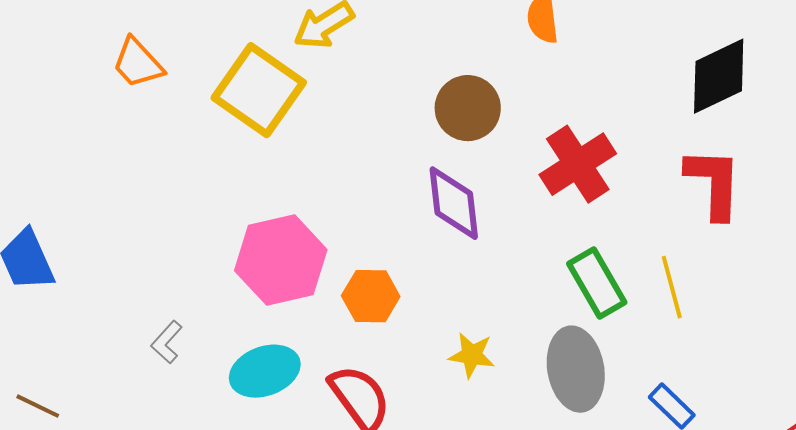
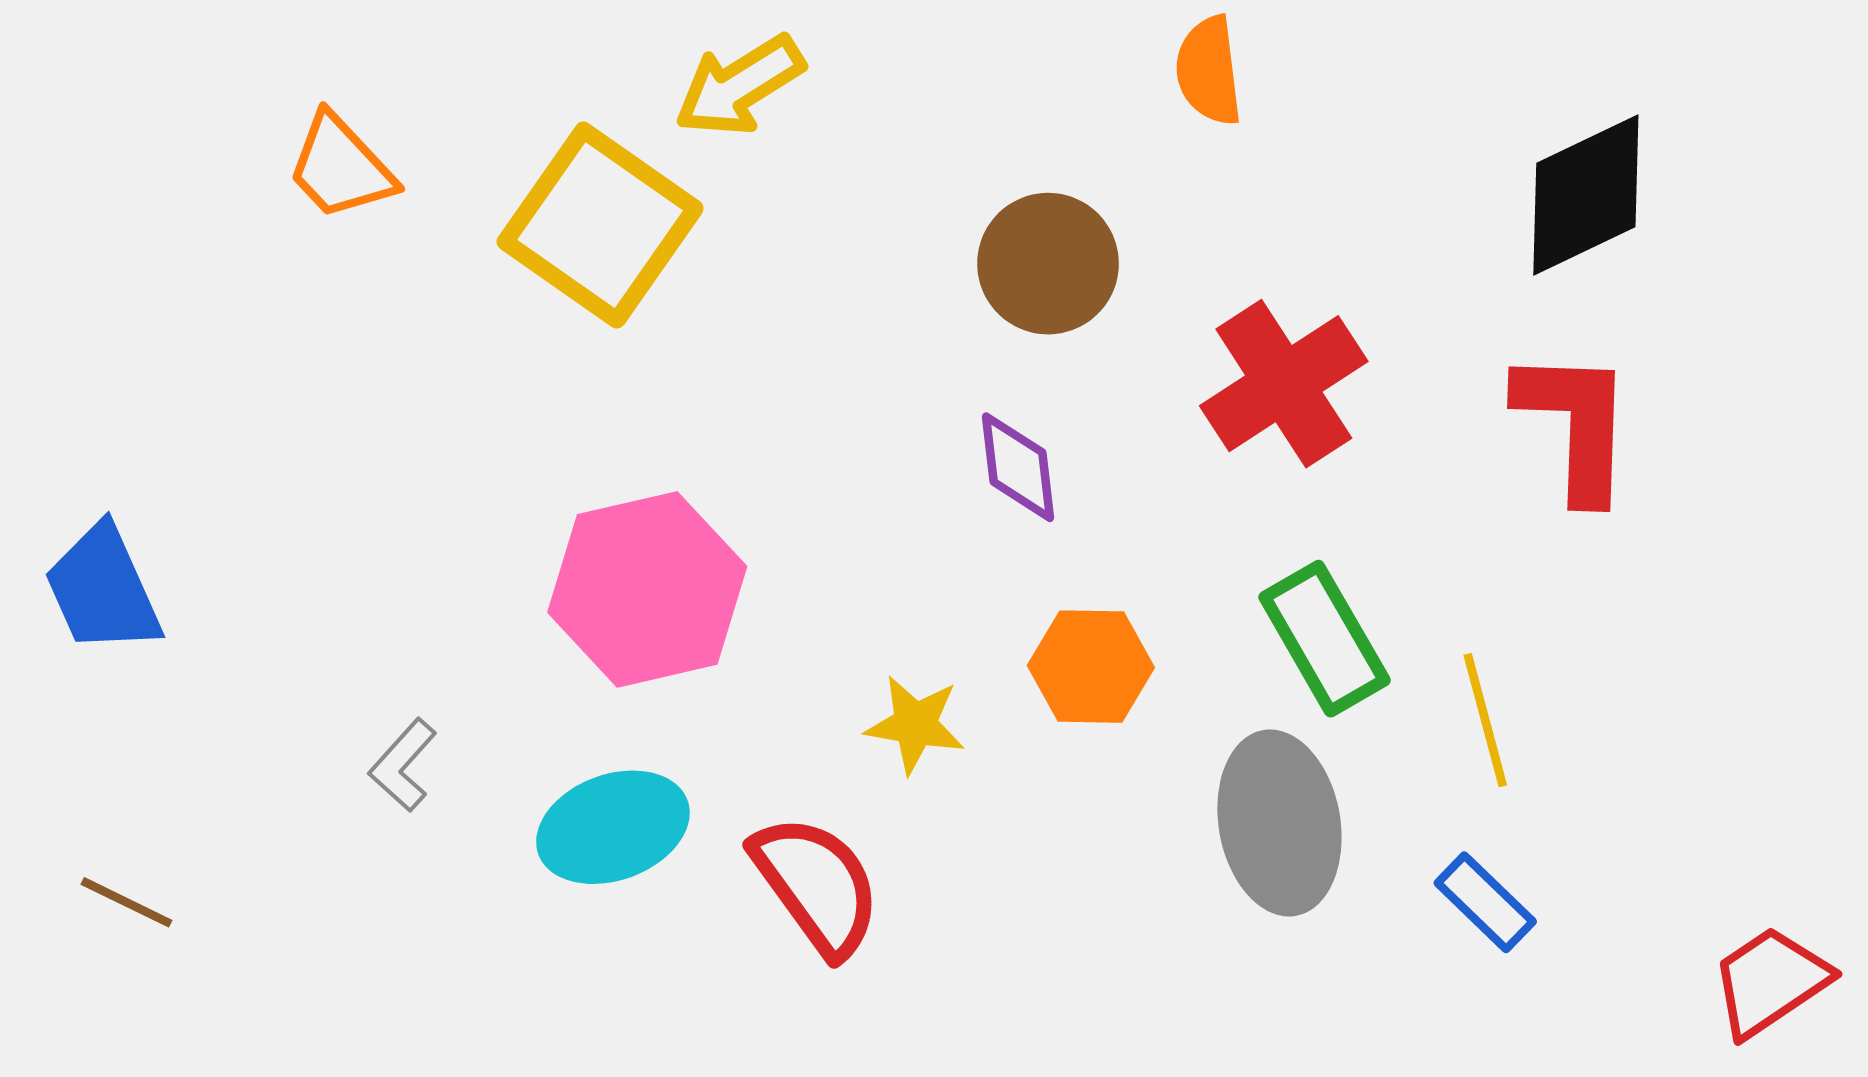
purple diamond: (454, 203) -> (1018, 467), size x0.7
yellow line: (672, 287) -> (1485, 720), moved
orange hexagon: (371, 296) -> (1091, 667), moved
yellow star: (472, 355) -> (915, 724), moved

